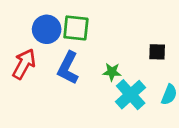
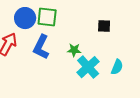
black square: (157, 52) -> (104, 26), moved

